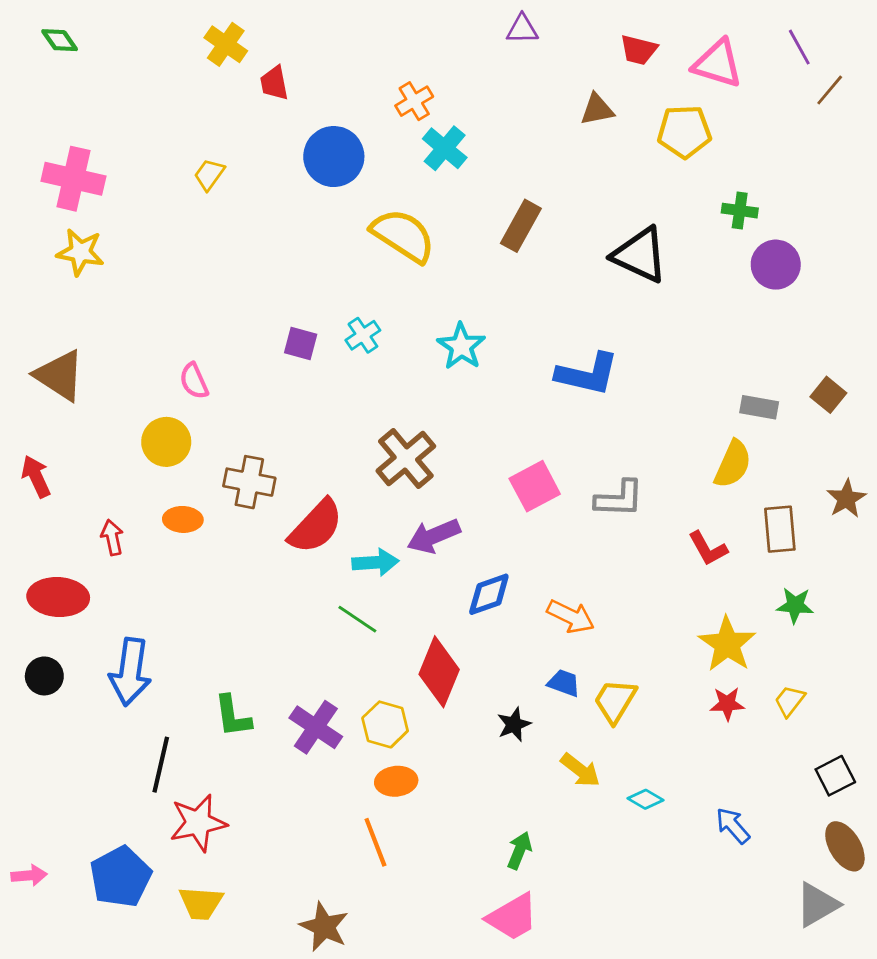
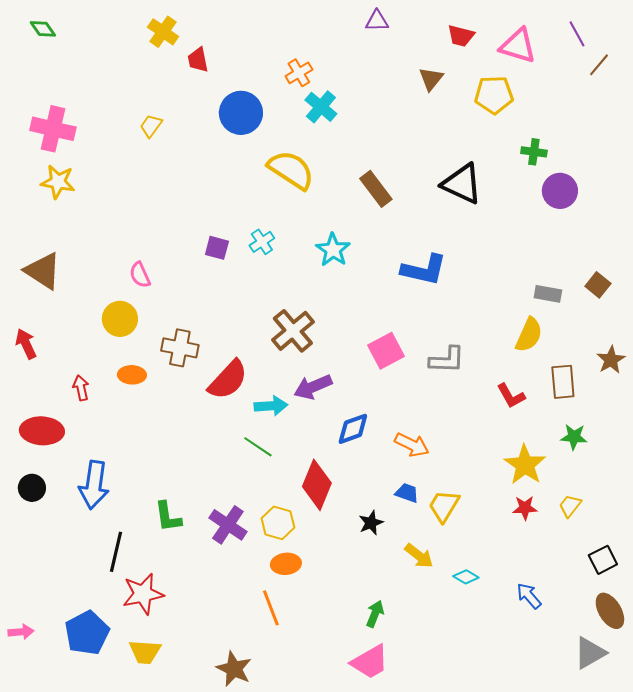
brown triangle: (597, 109) -> (431, 79), turned -40
brown rectangle: (521, 226) -> (376, 189), moved, turned -66

